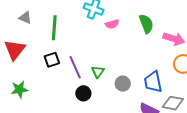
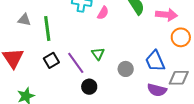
gray triangle: (25, 18) -> (24, 20), moved
pink semicircle: (112, 24) -> (103, 13), turned -32
green triangle: (98, 72) -> (98, 54), moved

